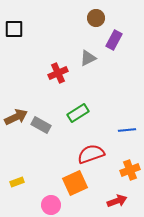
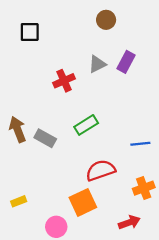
black square: (14, 29) -> (30, 32), moved
purple rectangle: (114, 40) -> (126, 62), moved
brown arrow: (16, 117) -> (18, 129), turned -85

